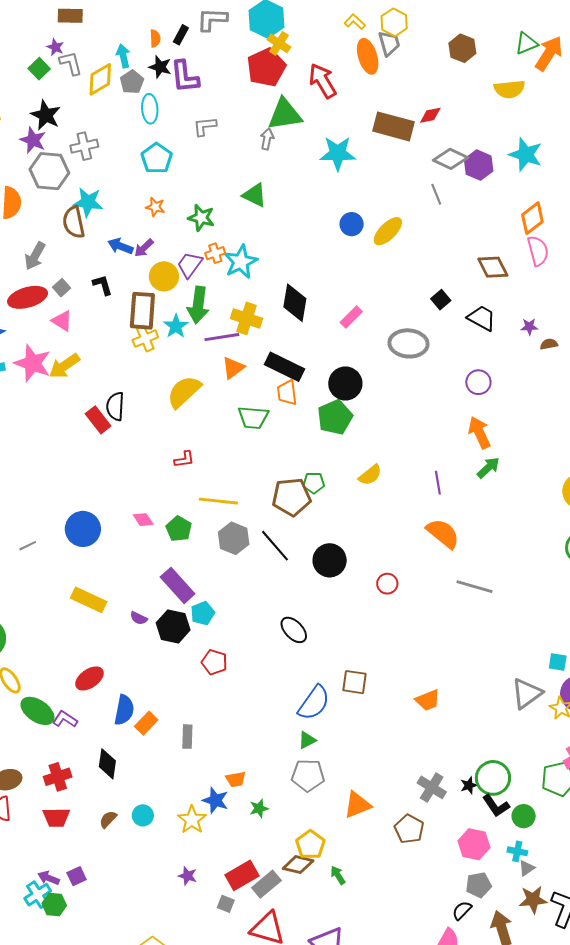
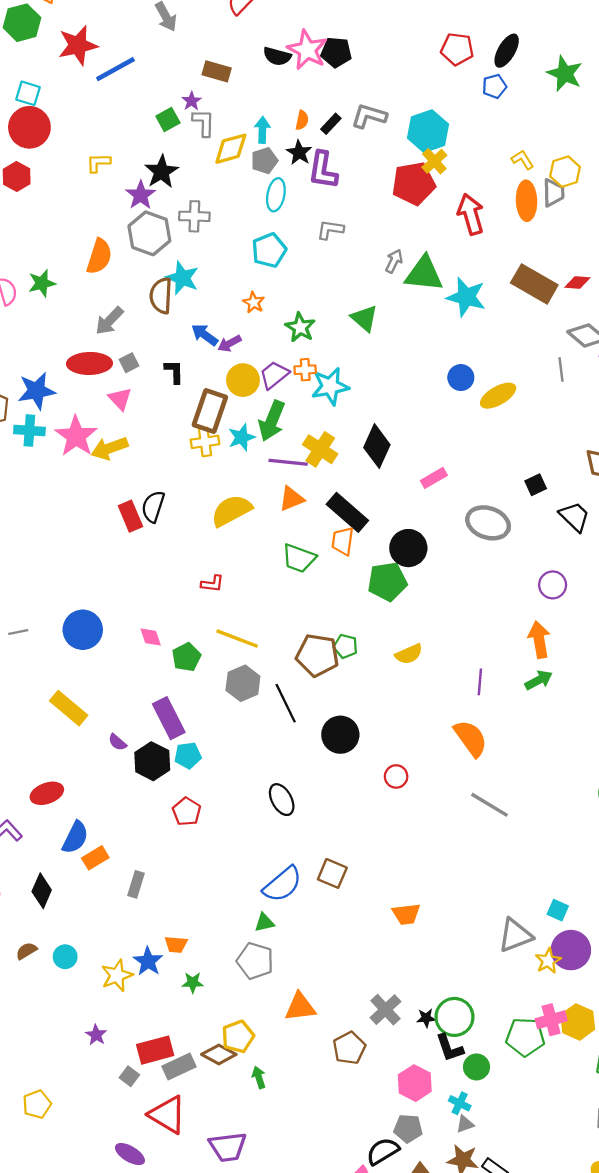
green triangle: (285, 114) -> (424, 274), moved
black semicircle: (462, 910) -> (383, 1151), size x1.4

